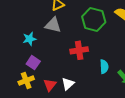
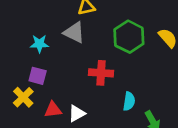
purple square: (33, 63) -> (38, 76), turned -32
yellow cross: (26, 80) -> (23, 97), turned -35
red triangle: (50, 85) -> (53, 110), turned 32

